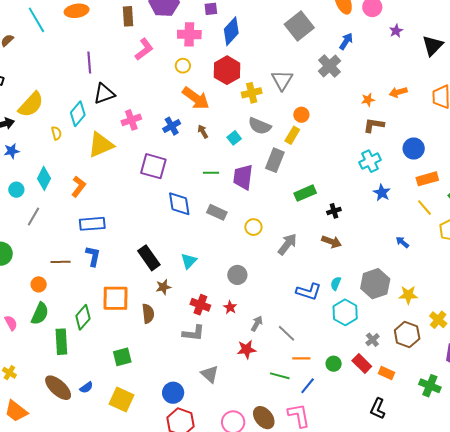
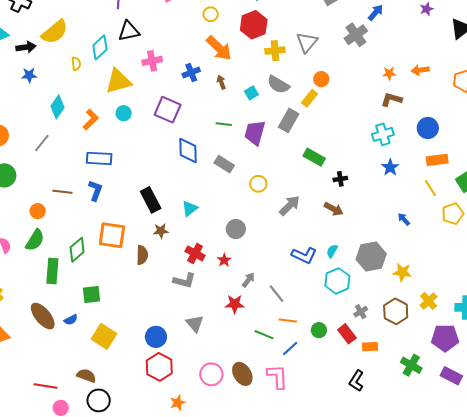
cyan circle: (16, 190) -> (124, 113), moved
green rectangle: (305, 193) -> (314, 157), turned 45
green square: (122, 357) -> (92, 295), moved
orange rectangle: (387, 373) -> (370, 347), turned -35

